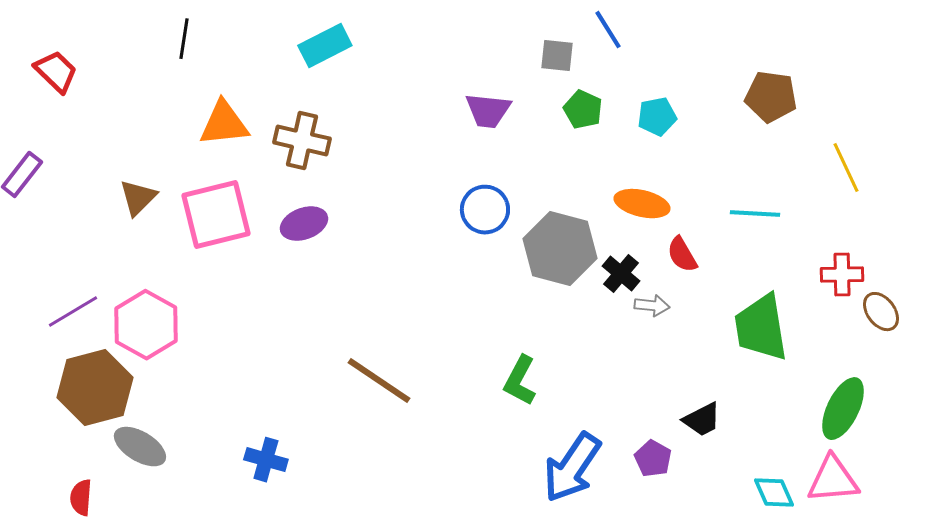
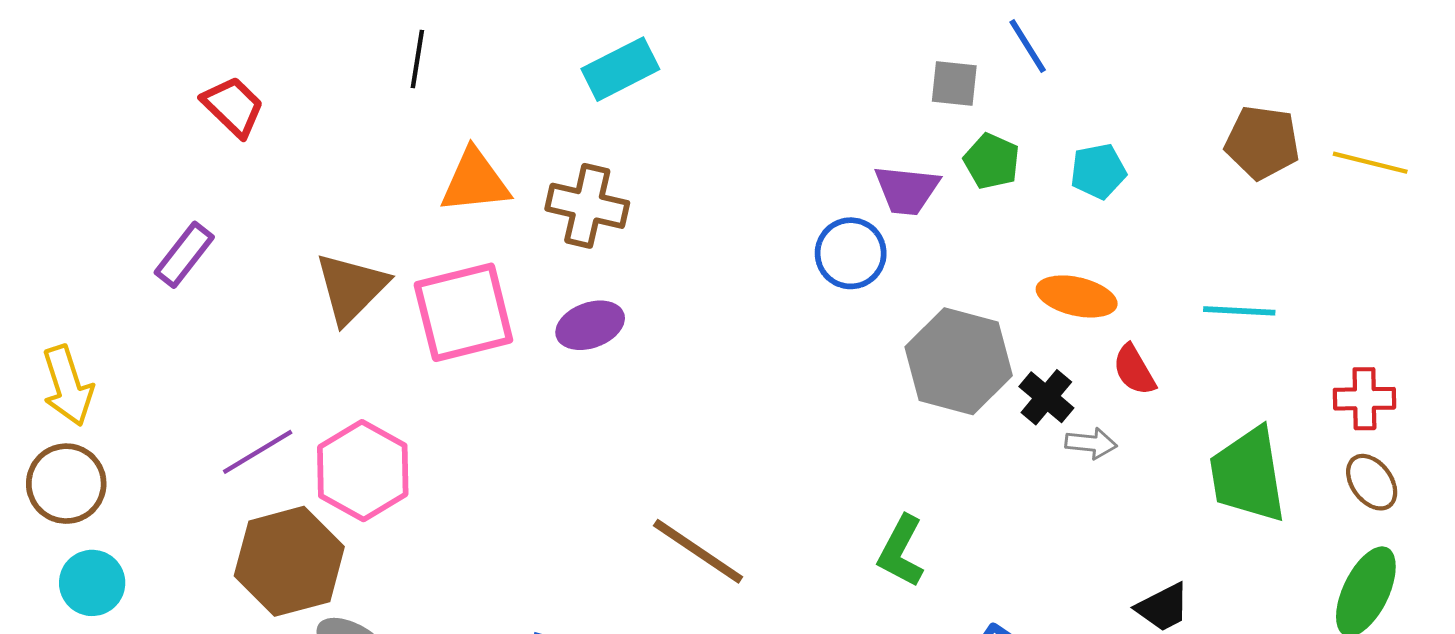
purple trapezoid: (488, 111) -> (907, 190), moved
yellow line: (846, 168) -> (1370, 163), moved, turned -51
brown triangle: (138, 198) -> (351, 288), size x1.4
blue circle: (485, 210) -> (851, 253), moved
brown ellipse: (881, 312) -> (1372, 482), moved

